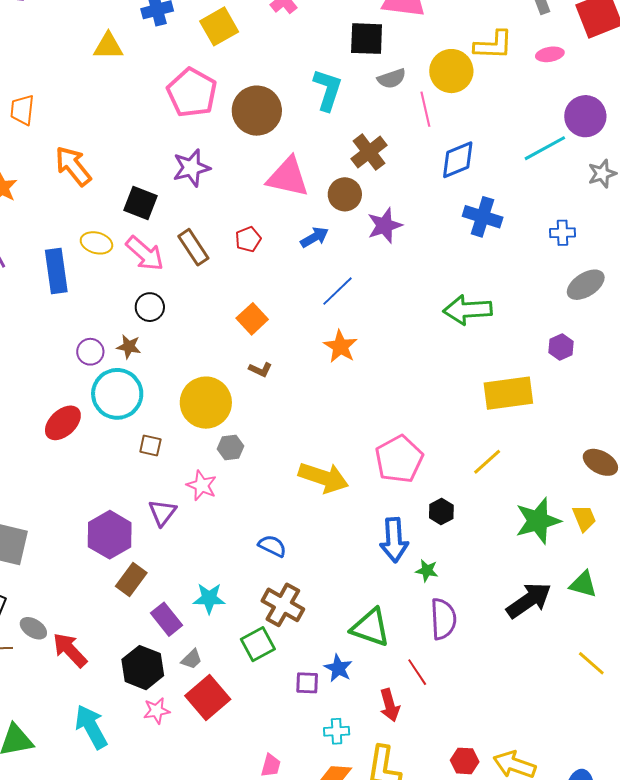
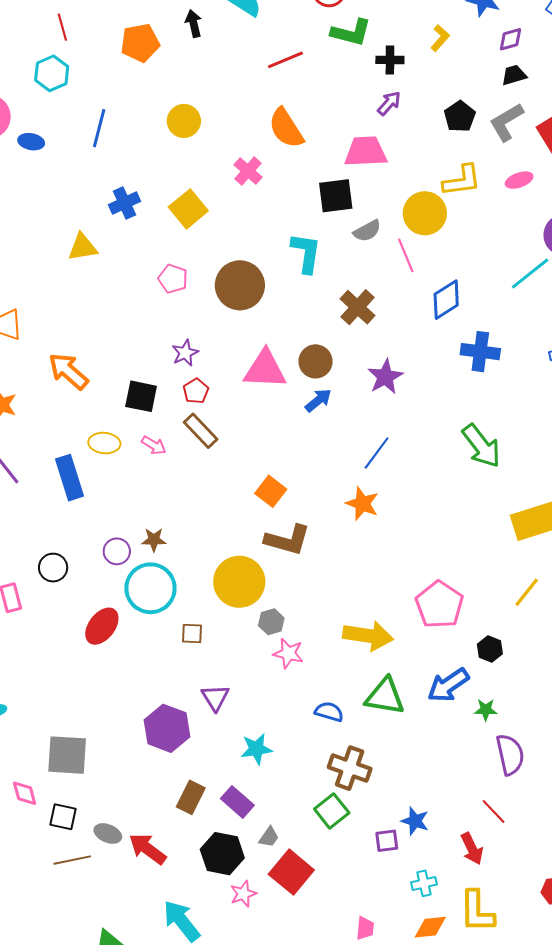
pink pentagon: (192, 93) -> (173, 279), size x0.6
purple star: (191, 168) -> (185, 353), size x0.7
pink triangle: (288, 177) -> (265, 369), moved
brown circle: (345, 194) -> (316, 361), moved
red pentagon: (248, 239) -> (196, 391), moved
pink arrow: (145, 254) -> (154, 445), size x0.6
blue line: (338, 291) -> (377, 453), moved
black circle: (150, 307) -> (53, 568), moved
green arrow: (467, 310) -> (481, 446), turned -114
brown L-shape: (260, 370) -> (287, 540), size x2.0
pink star: (202, 485) -> (288, 653), moved
blue arrow: (394, 540) -> (448, 685), turned 69
brown rectangle: (131, 579) -> (191, 797), moved
cyan star: (209, 598) -> (256, 749), moved
green triangle: (370, 628) -> (385, 696), moved

